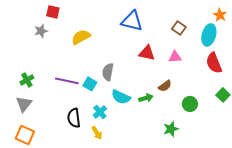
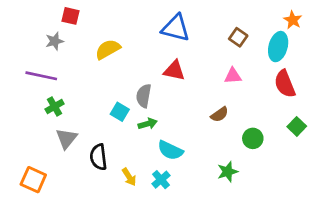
red triangle: (147, 53) -> (174, 71), moved
green cross: (27, 80) -> (55, 106), moved
purple line: (67, 81) -> (41, 76), moved
cyan semicircle: (121, 97) -> (170, 150), moved
green arrow: (146, 98) -> (148, 124), moved
gray triangle: (24, 104) -> (67, 138), moved
cyan cross: (100, 112) -> (161, 180), moved

